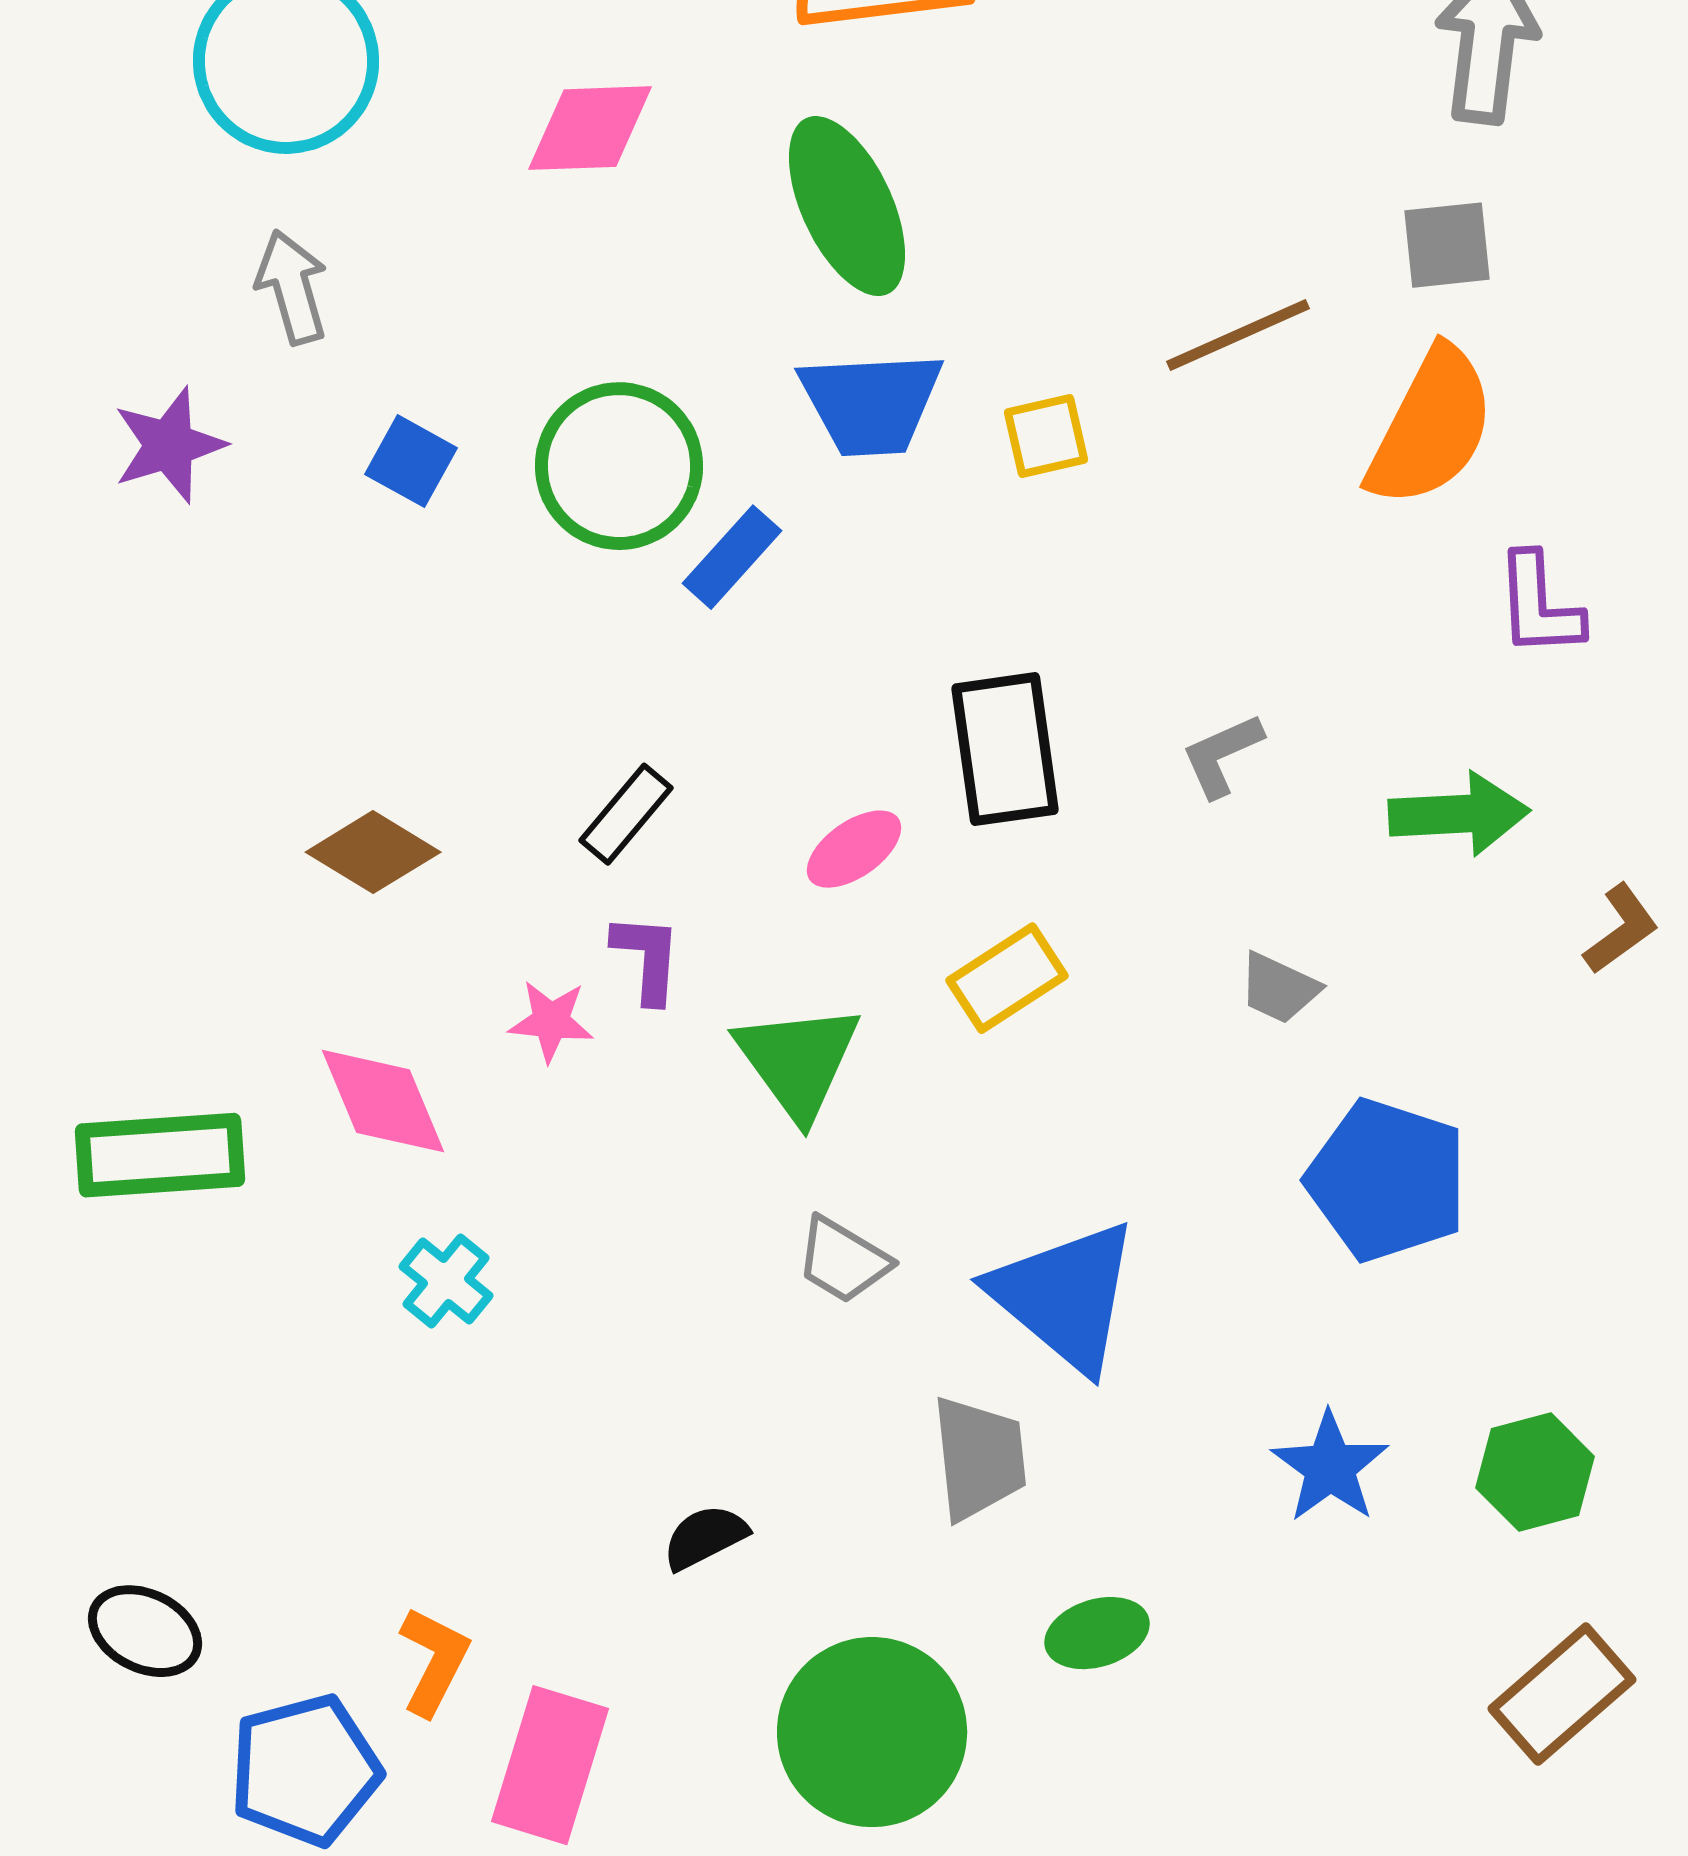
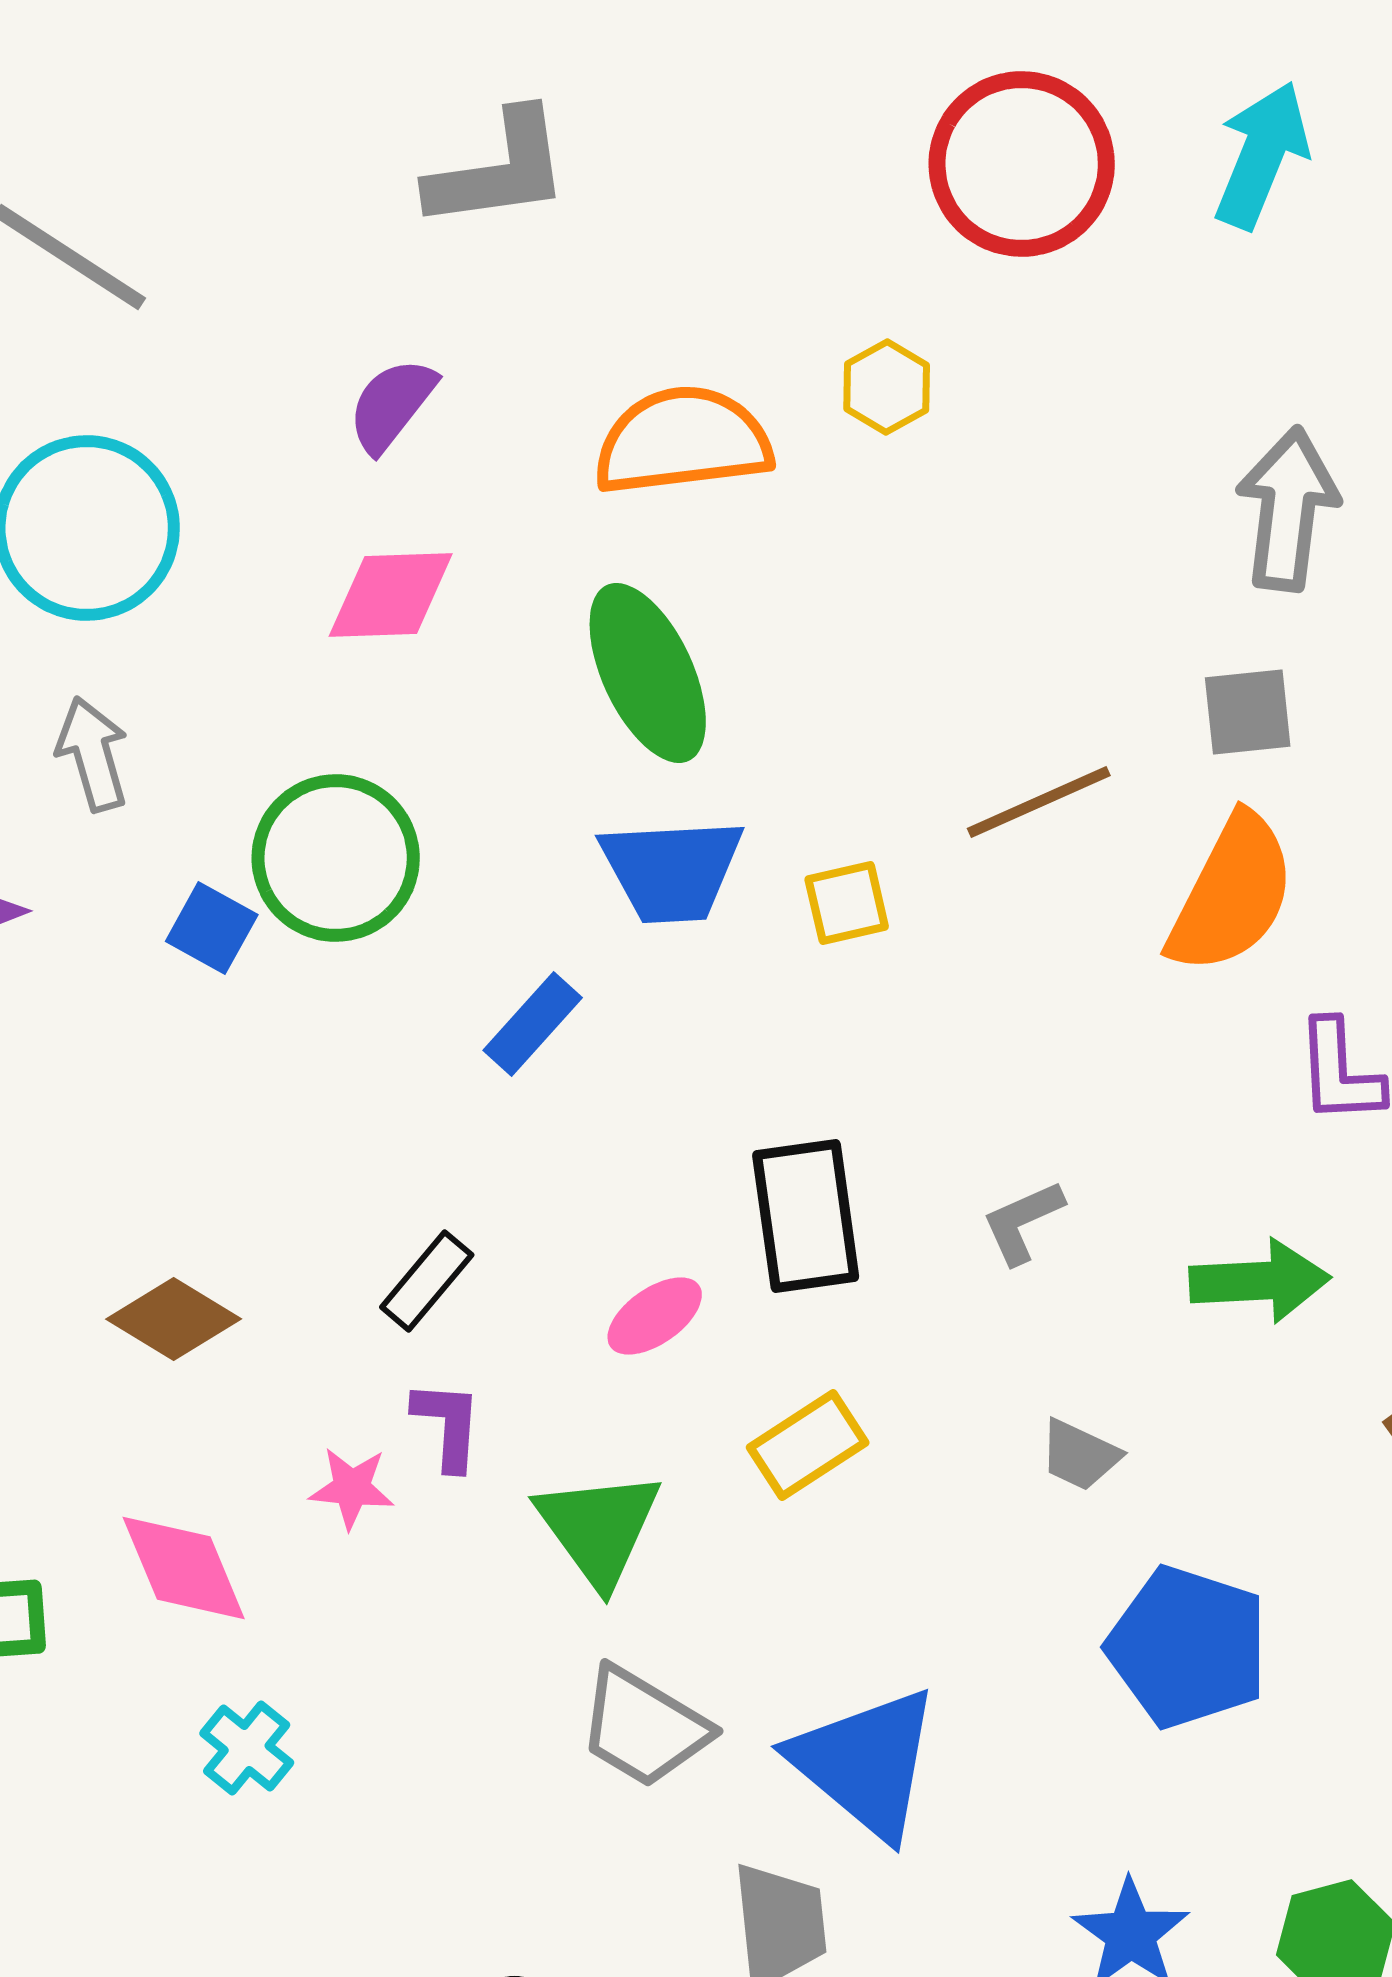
green circle: (619, 466) -> (336, 858), moved
gray trapezoid: (843, 1260) -> (644, 1727), size x1.4

